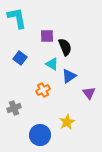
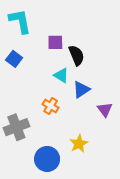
blue square: (20, 58) -> (14, 59), moved
orange cross: (43, 90) -> (51, 106), turned -32
gray cross: (14, 108) -> (16, 127), size x1.5

